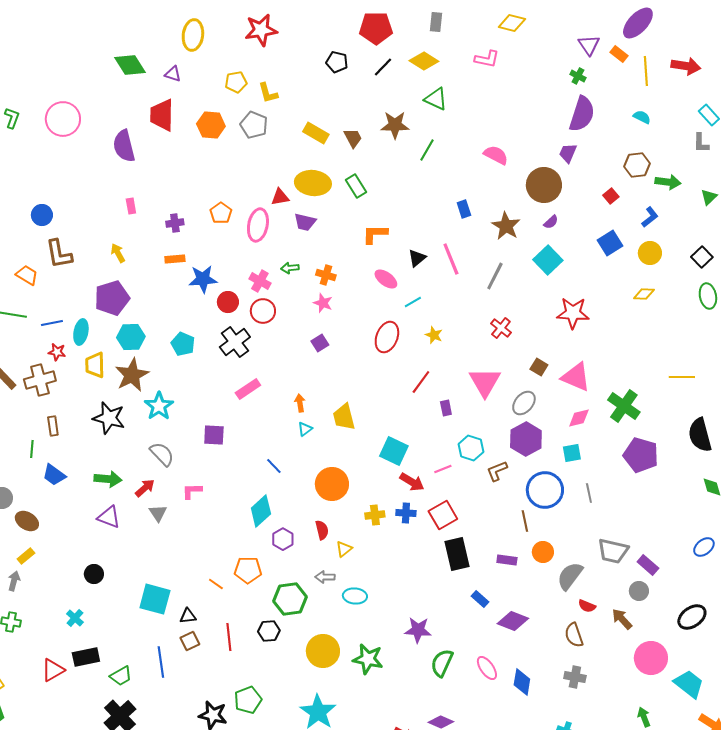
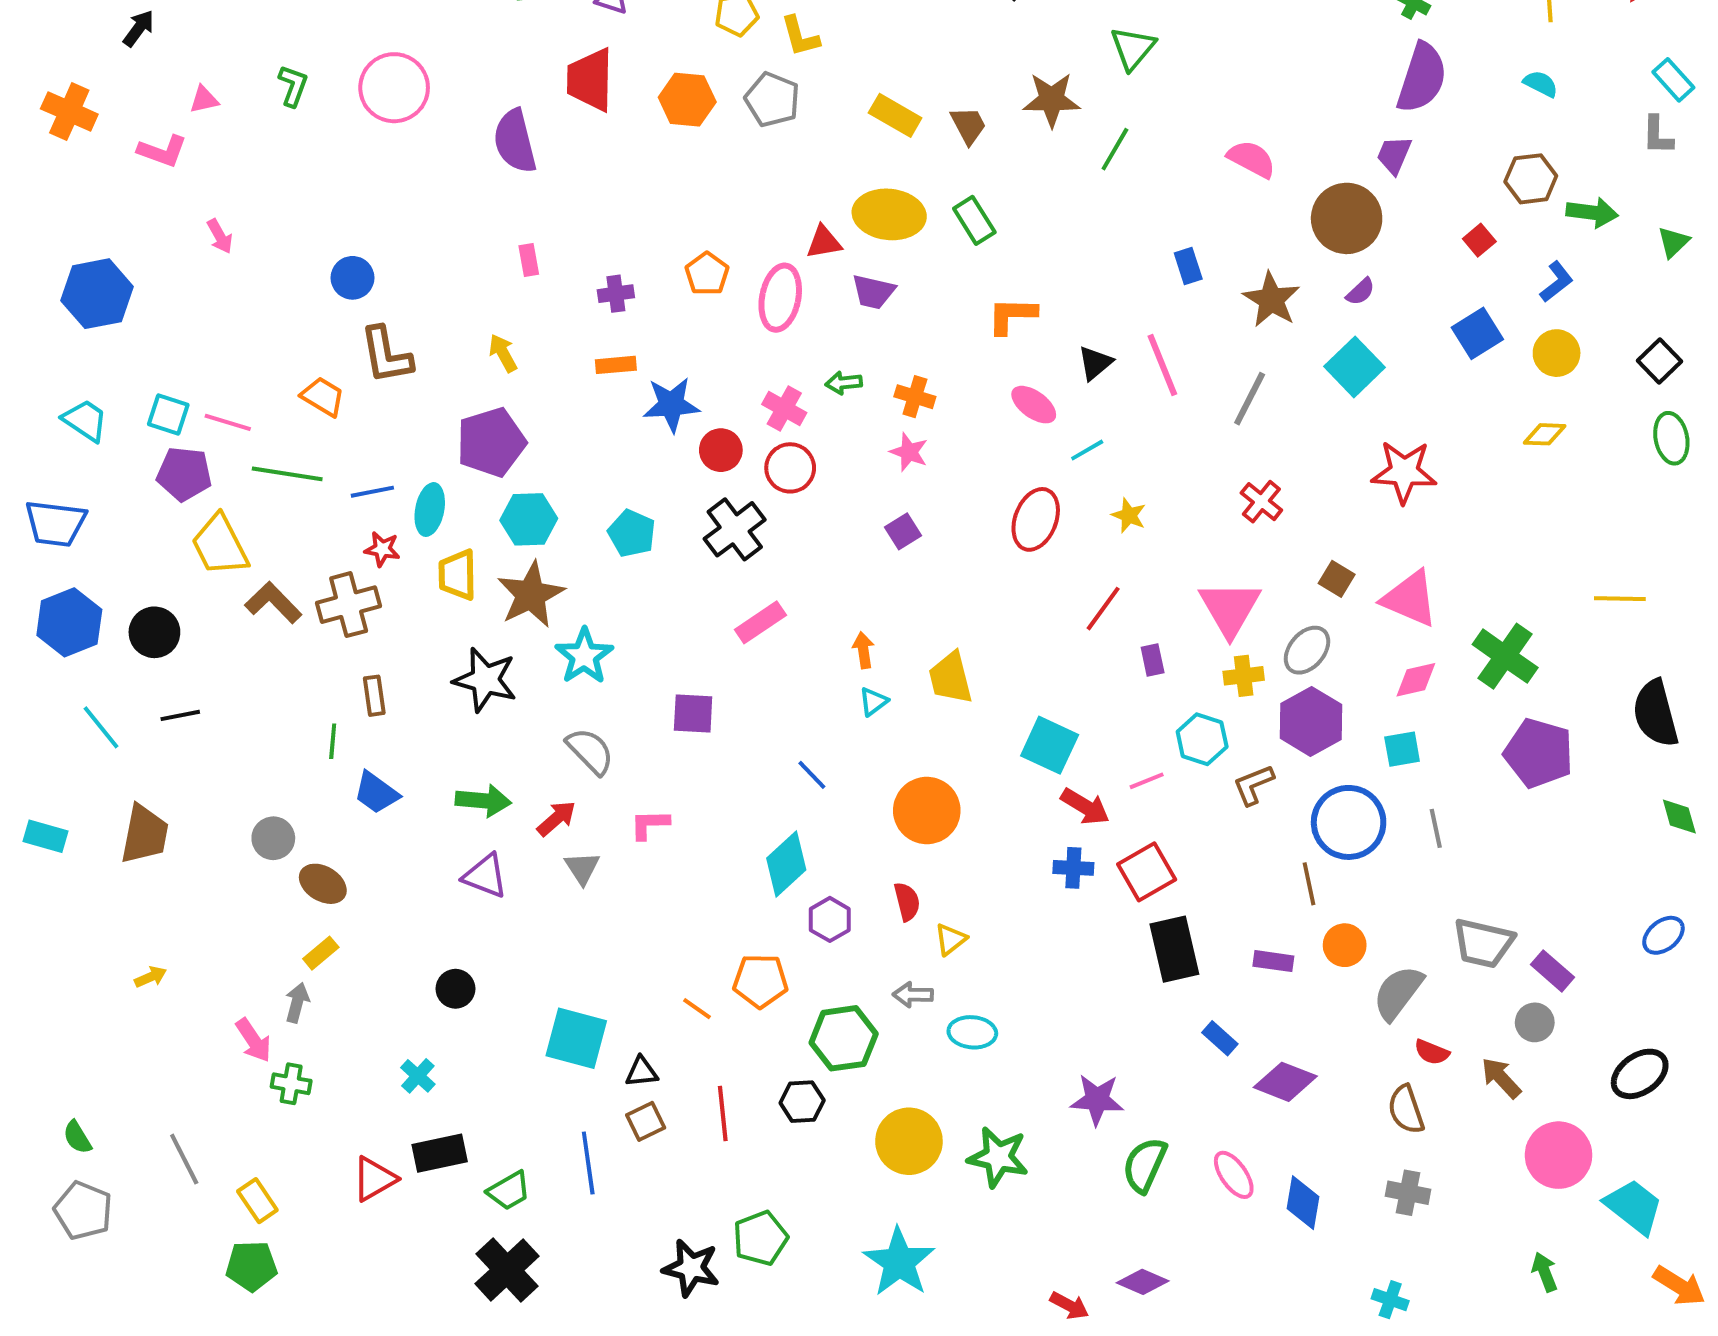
green triangle: (436, 99) -> (1133, 48), turned 45
yellow cross: (375, 515) -> (1244, 676), moved

